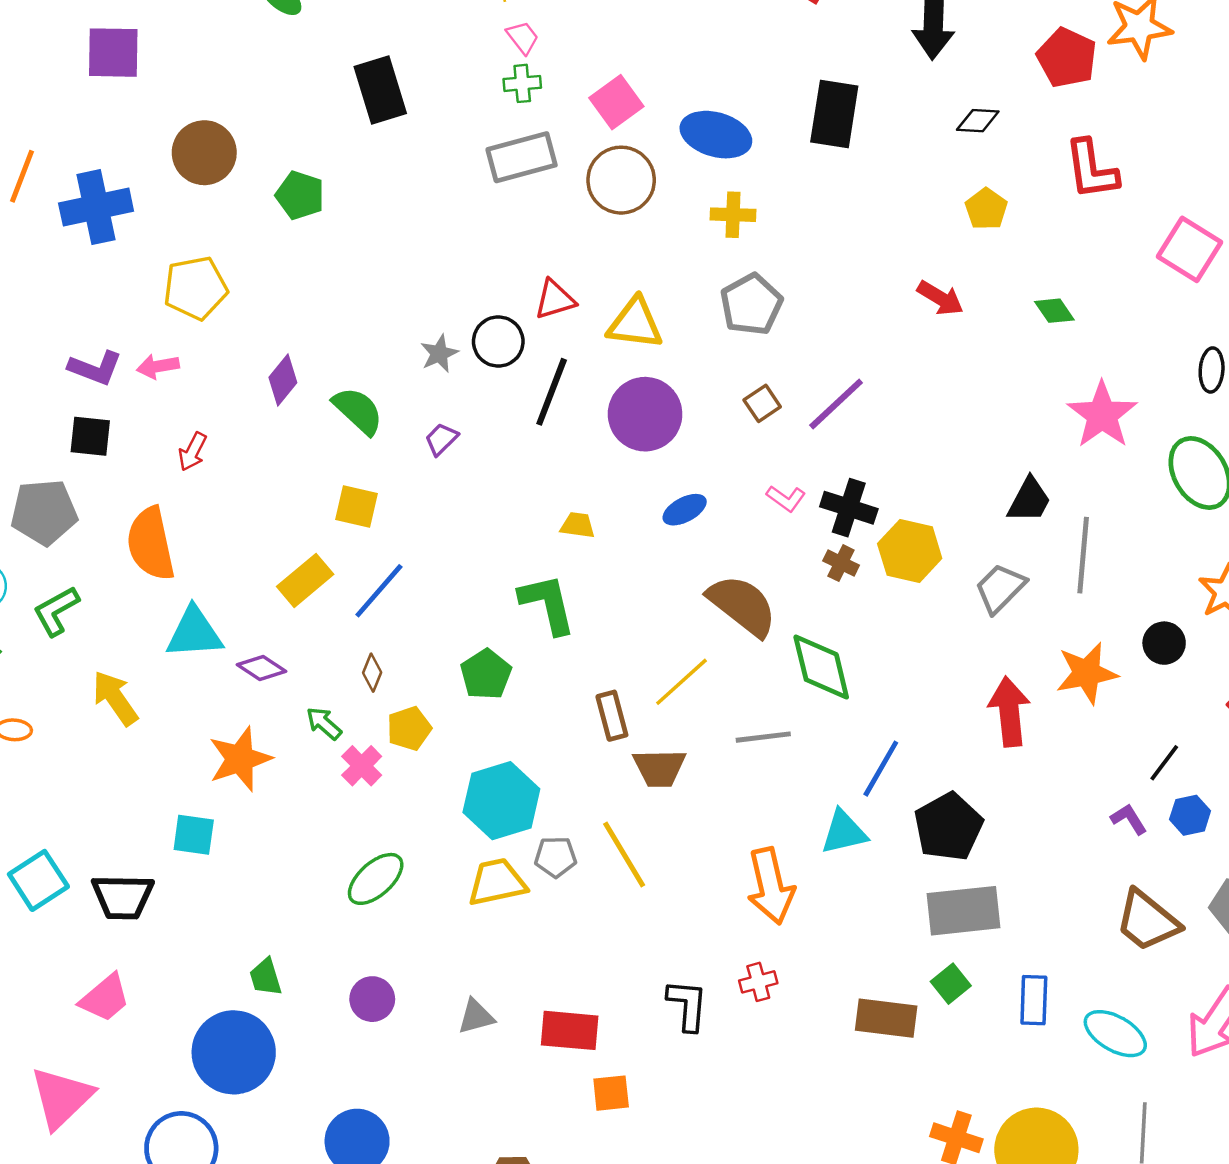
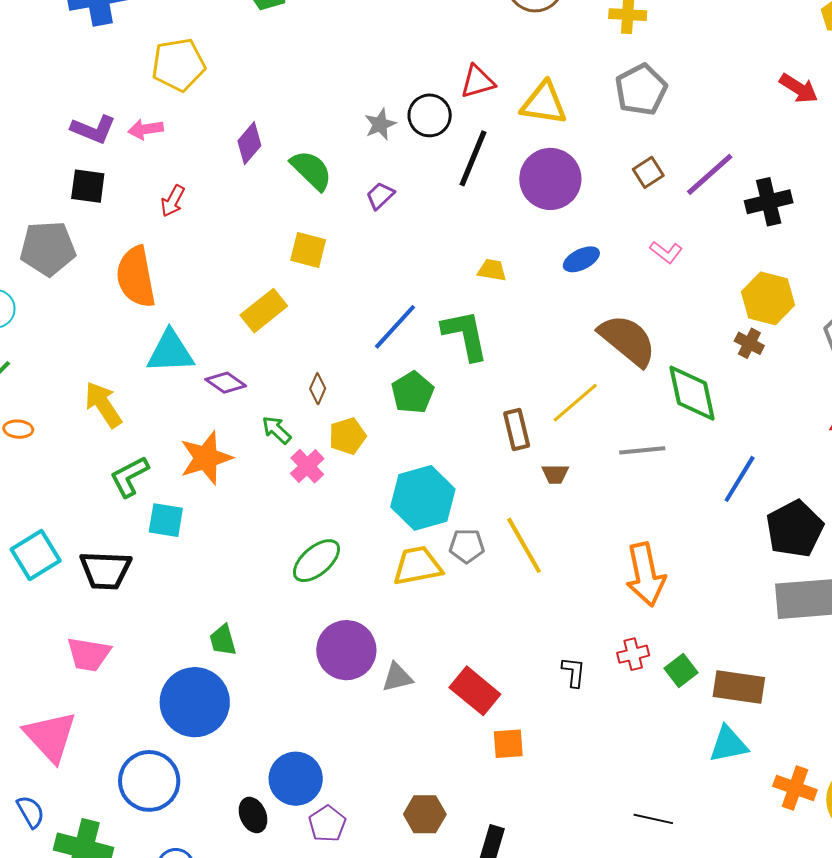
black cross: (849, 508) -> (769, 202), moved, turned -33
brown cross: (841, 563) -> (749, 343), moved
blue line: (379, 591) -> (395, 327), moved
green L-shape: (56, 611) -> (129, 476), moved
brown trapezoid: (659, 768) -> (555, 474), size x0.6
cyan triangle: (844, 832) -> (728, 744), moved
green square: (951, 984) -> (681, 671), moved
pink trapezoid: (105, 998) -> (89, 654), turned 48
purple circle: (372, 999) -> (346, 650), moved, size x1.6
black L-shape: (687, 1005) -> (574, 672), size x0.7
red rectangle: (570, 1030) -> (475, 691), turned 33
pink triangle: (61, 1098) -> (50, 736), turned -30

